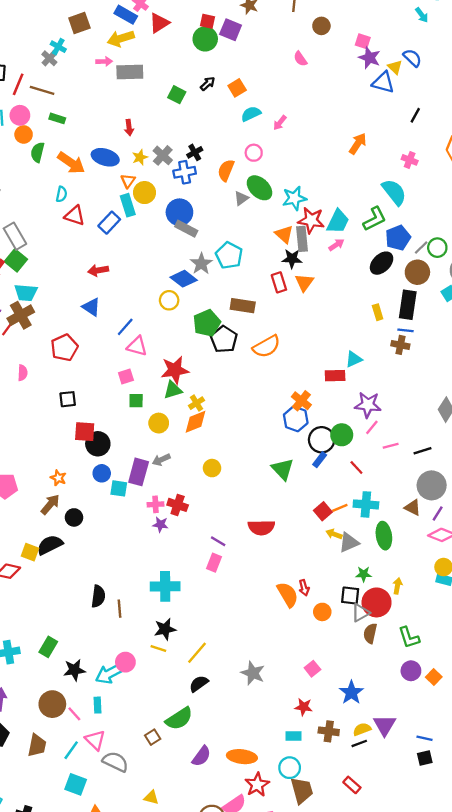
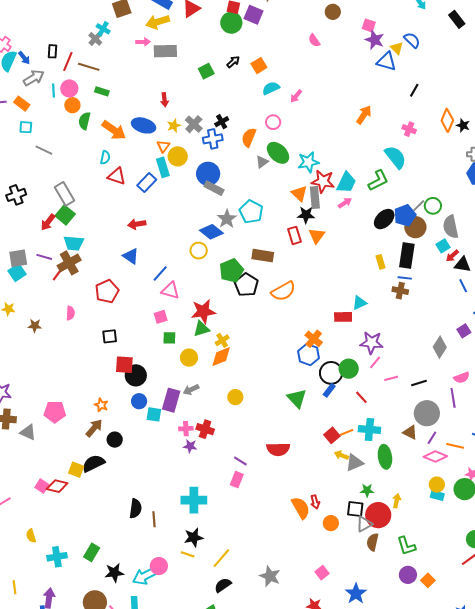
green square: (177, 95) -> (206, 71), turned 35
blue pentagon: (398, 238) -> (405, 215), moved

